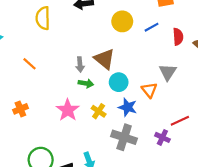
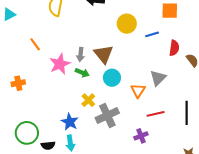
blue star: (128, 107) -> (70, 122), moved
pink star: (68, 110) -> (60, 64), moved
red line: (180, 121) -> (156, 114), moved
gray cross: (124, 137) -> (107, 115), moved, turned 35
purple cross: (162, 137) -> (141, 136), turned 32

